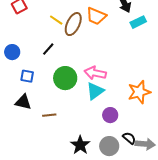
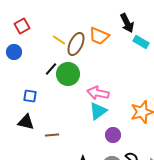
cyan rectangle: (138, 22) -> (141, 42), turned 56
blue circle: (12, 52) -> (14, 52), moved
green circle: (65, 78) -> (68, 74), moved

